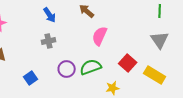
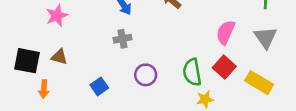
pink semicircle: (100, 36) -> (226, 32), moved
green semicircle: (91, 67) -> (192, 72), moved, turned -80

